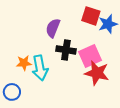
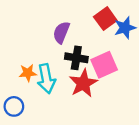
red square: (91, 16) -> (105, 19), turned 36
red star: (97, 73) -> (83, 83), moved, turned 30

